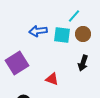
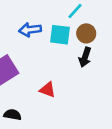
black arrow: (83, 63) -> (85, 57), moved

